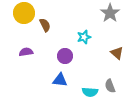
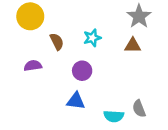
brown semicircle: (45, 25) -> (57, 42), moved
cyan star: (84, 37) -> (92, 38), moved
brown triangle: (117, 53) -> (133, 45), moved, turned -40

